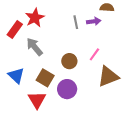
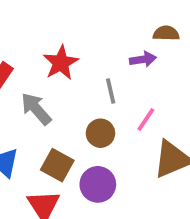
red star: (35, 18) -> (61, 63), moved
gray line: (76, 22) -> (111, 91), moved

